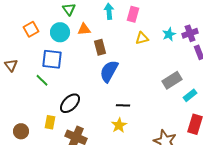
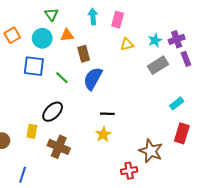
green line: (42, 80) -> (62, 78), moved
gray rectangle: (172, 80) -> (158, 65), moved

